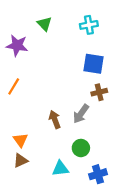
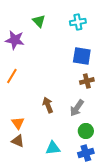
gray arrow: (81, 114) -> (77, 108), moved
green circle: (81, 148) -> (86, 131), moved
brown triangle: (21, 161) -> (18, 141), turned 48

